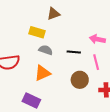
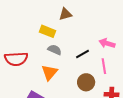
black line: (74, 52) -> (82, 54), turned -40
orange triangle: (42, 73) -> (50, 72), turned -30

